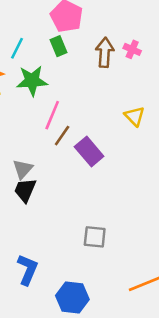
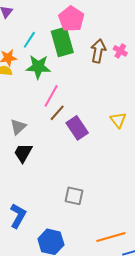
green rectangle: (58, 46) -> (62, 42), size x1.8
yellow triangle: (135, 116) -> (118, 120), moved
gray triangle: (23, 169) -> (18, 127), moved

